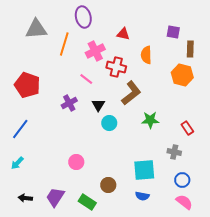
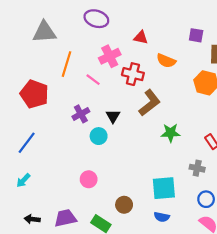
purple ellipse: (83, 17) -> (96, 19), turned -60
orange line: (64, 44) -> (66, 64), moved
orange semicircle: (146, 55) -> (166, 61), turned -66
pink line: (86, 79) -> (93, 80), moved
cyan circle: (109, 123) -> (99, 136), moved
purple trapezoid: (55, 197) -> (65, 218), turned 45

